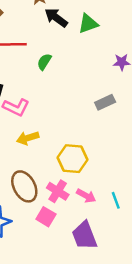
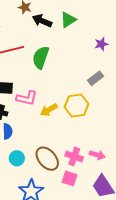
green semicircle: (44, 62) -> (41, 57), size x1.6
yellow arrow: (28, 138) -> (49, 110), moved
yellow hexagon: (72, 159) -> (76, 106), moved

